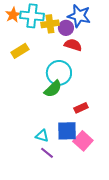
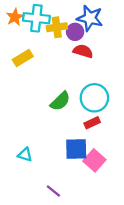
cyan circle: (59, 73) -> (94, 98), moved
cyan triangle: (42, 136) -> (25, 155), moved
purple line: (47, 153) -> (53, 191), moved

